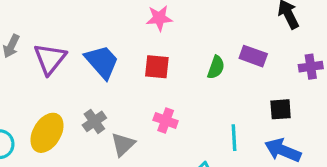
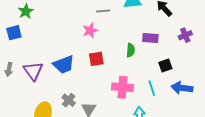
blue trapezoid: (102, 62) -> (64, 64), turned 125
black square: (281, 109) -> (165, 66), moved
pink cross: (166, 120) -> (123, 87), moved, size x1.5

